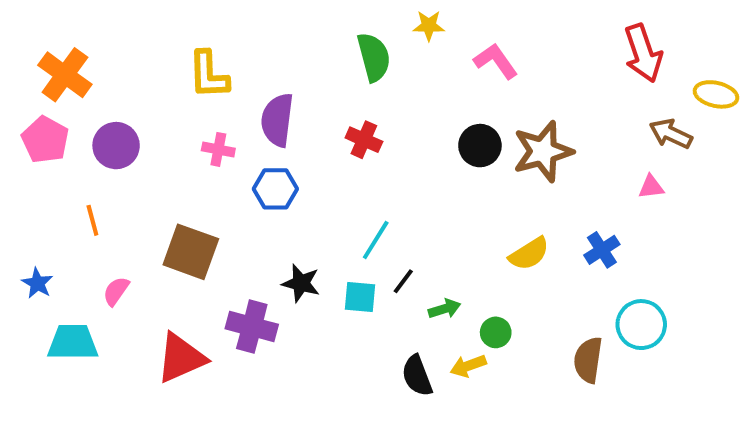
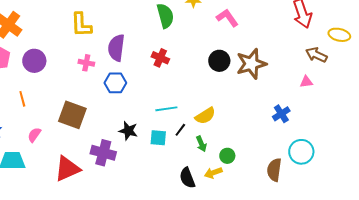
cyan line: (376, 240) -> (166, 109), turned 50
yellow semicircle: (529, 254) -> (205, 116), moved
green arrow: (445, 309) -> (201, 144), turned 84

